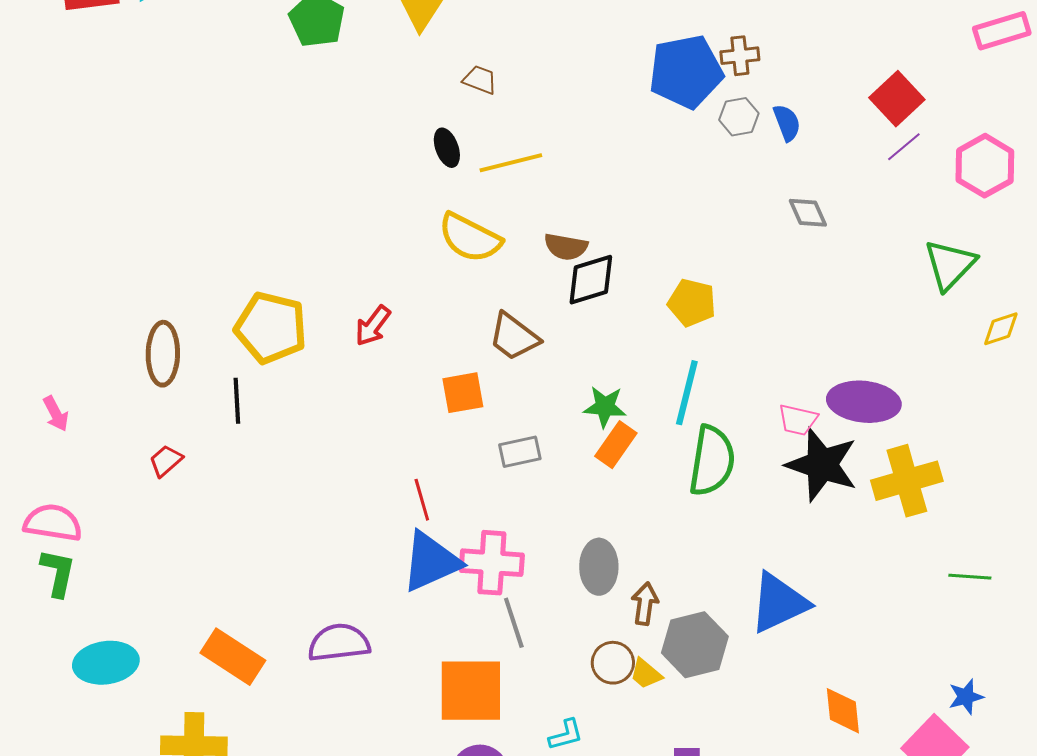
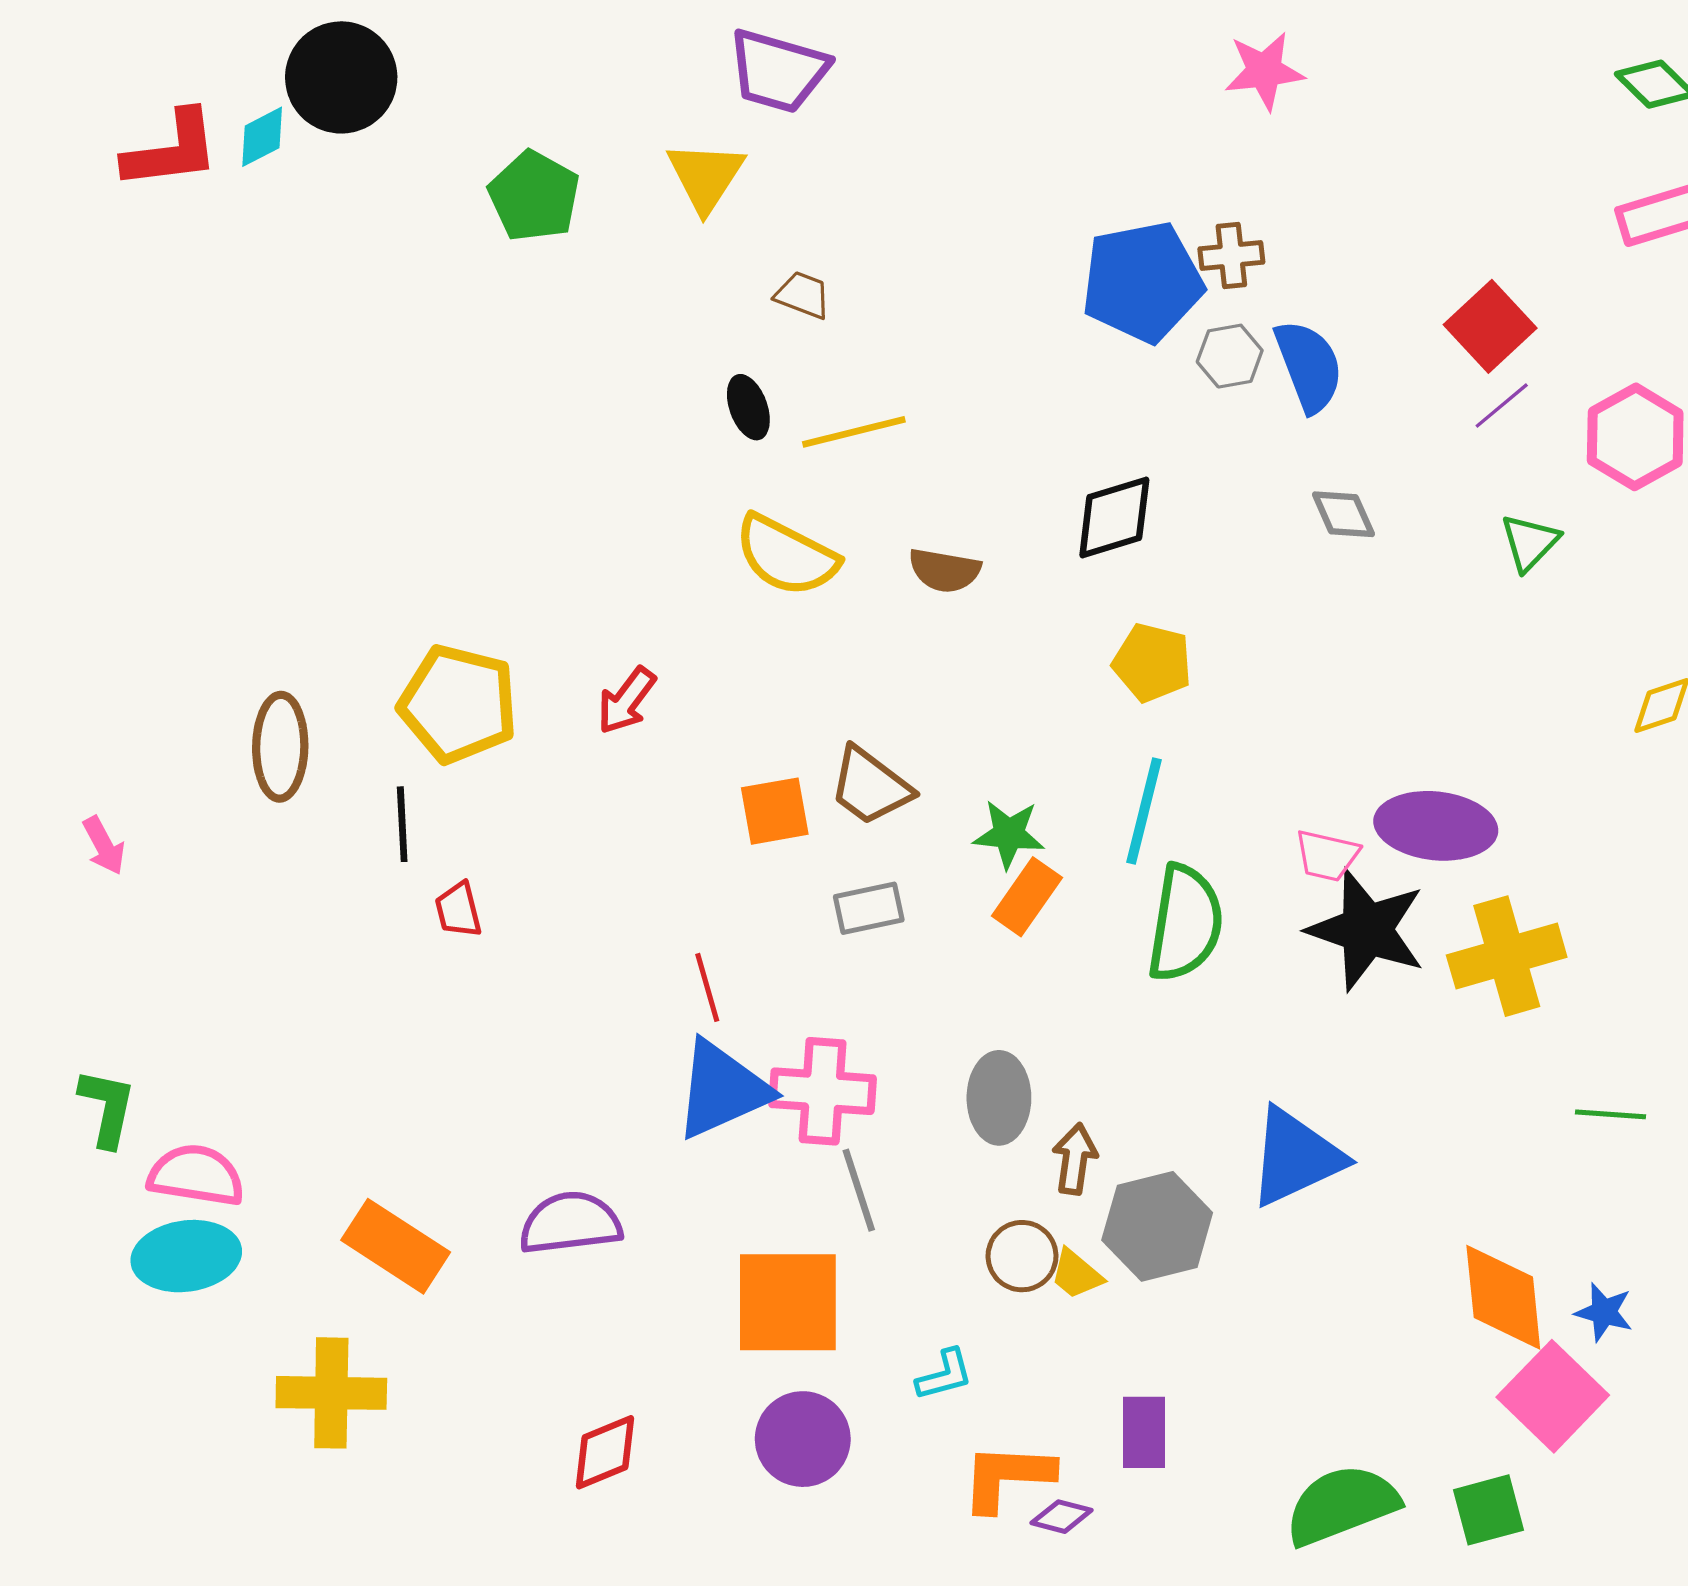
blue semicircle: (787, 123) -> (1309, 366), size x1.5
green triangle: (950, 265) -> (1530, 542), moved, size x0.7
black diamond: (591, 280) -> (1114, 518), moved
brown trapezoid: (514, 337) -> (870, 786), moved
red trapezoid: (166, 461) -> (458, 910), moved, turned -63
pink semicircle: (53, 523) -> (196, 1175), moved
blue star: (966, 697) -> (1604, 1312), turned 30
orange diamond: (843, 711) -> (1503, 1297), moved, size x1.4

